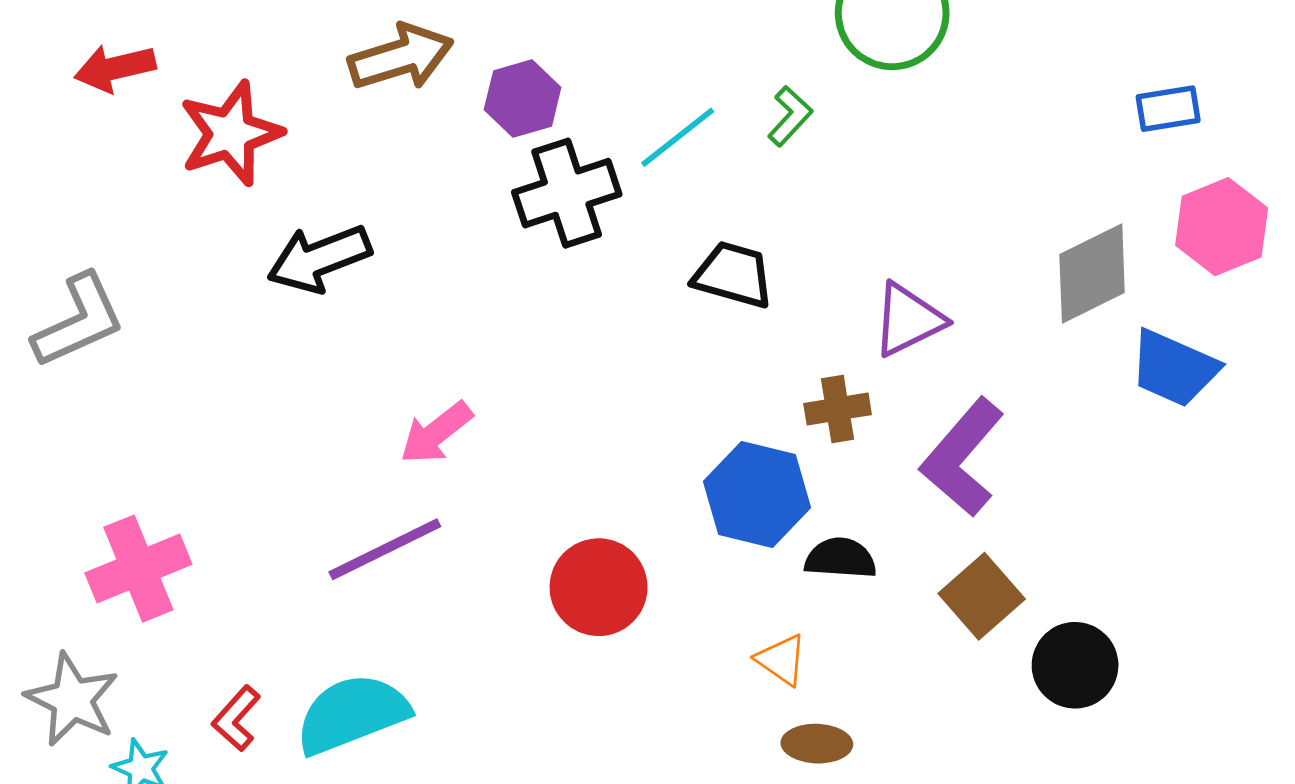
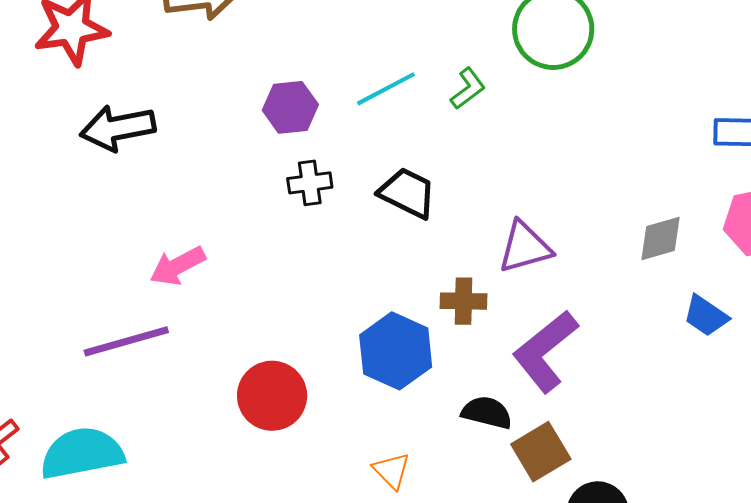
purple hexagon: (523, 98) -> (290, 107), moved
black cross: (567, 193) -> (310, 183), moved, size x0.6
gray diamond: (1092, 274) -> (660, 239), size x0.7
blue trapezoid: (1174, 368) -> (706, 316), size x0.7
black semicircle: (840, 558) -> (487, 413), moved

